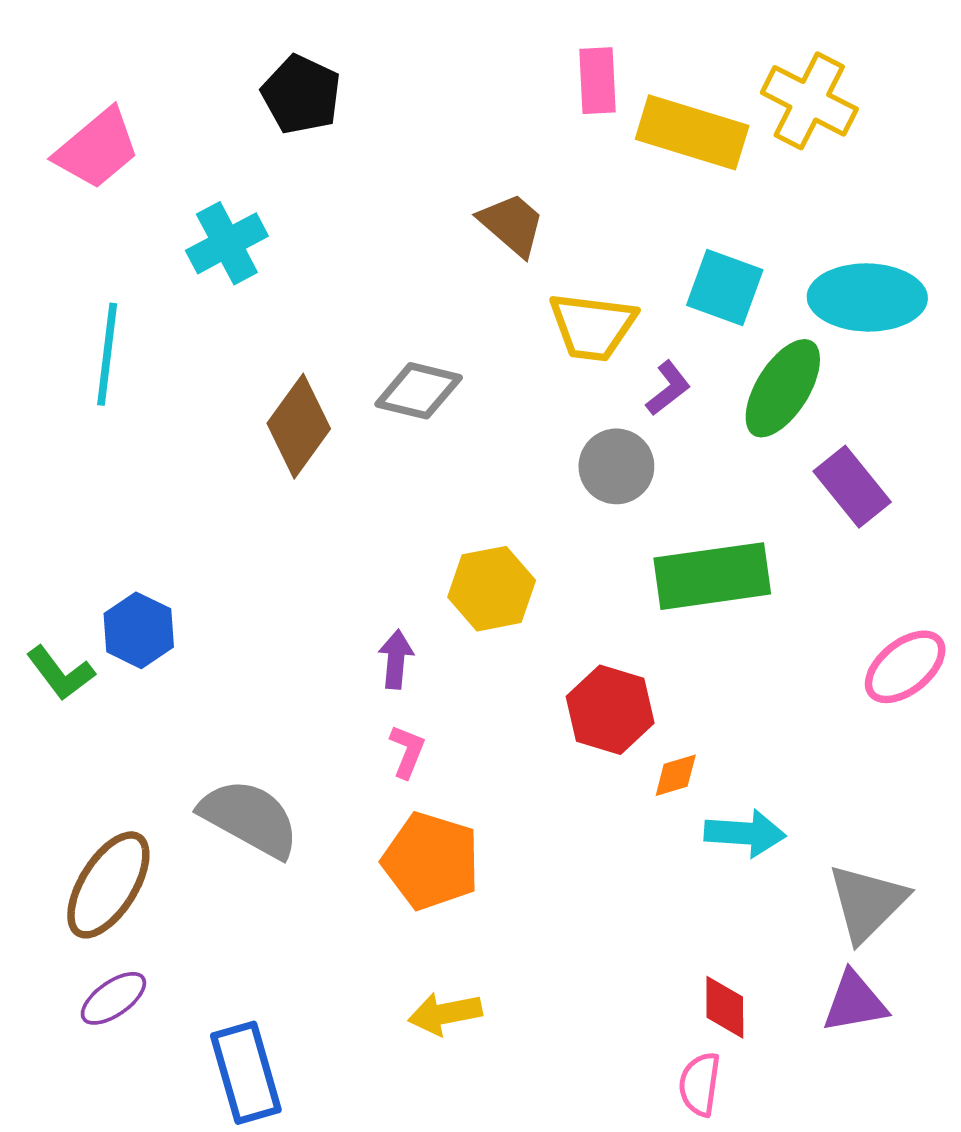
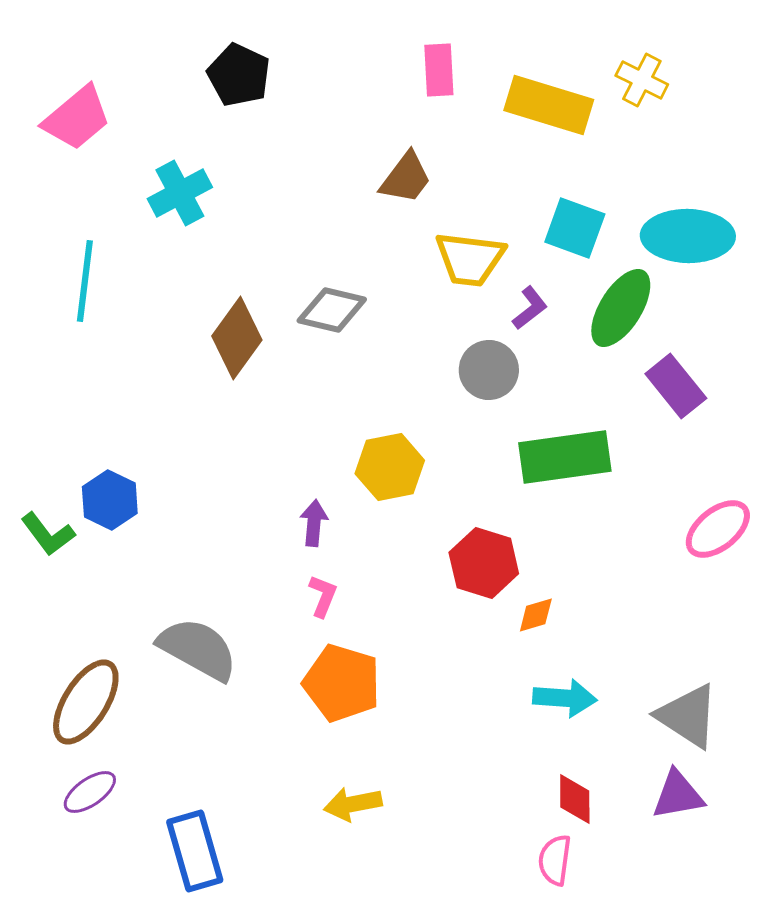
pink rectangle: (598, 81) -> (439, 70), moved
yellow cross: (809, 101) -> (642, 80), size x0.7
brown trapezoid: (512, 224) -> (406, 178), turned 86
cyan arrow: (745, 833) -> (565, 698), moved
gray triangle: (867, 903) -> (688, 716), turned -42

